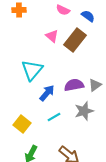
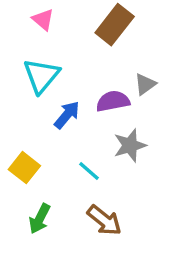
pink triangle: (52, 36) -> (43, 20), moved
gray triangle: (95, 85) -> (145, 84), moved
cyan line: (54, 117) -> (89, 171), moved, turned 72

